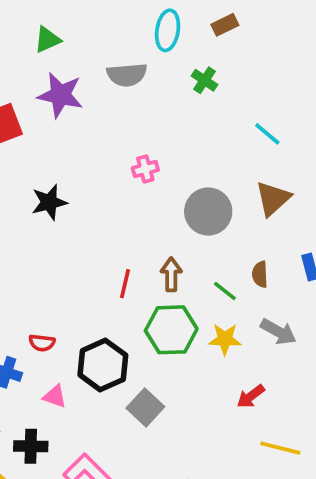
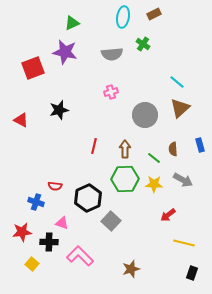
green triangle: (47, 40) -> (72, 23), moved
gray semicircle: (127, 75) -> (112, 54), moved
cyan line: (267, 134) -> (177, 82), moved
red line: (125, 284) -> (94, 146), moved
pink triangle: (55, 396) -> (62, 223), moved

